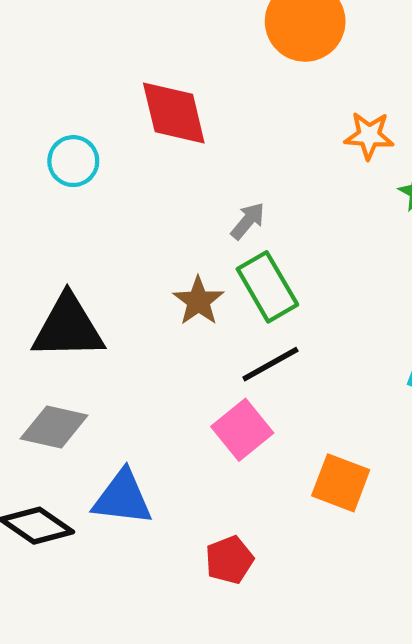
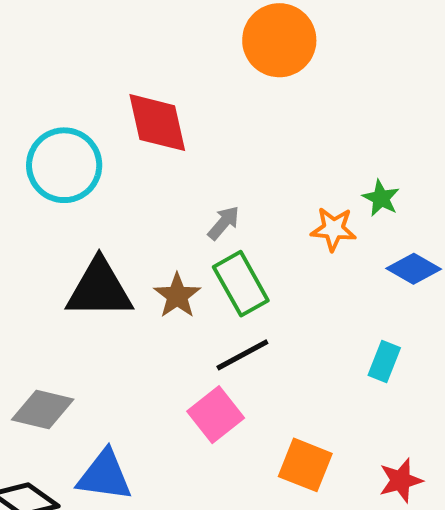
orange star: (369, 136) -> (333, 229), moved
cyan circle: (73, 161) -> (64, 165), size x1.6
black triangle: (68, 327) -> (99, 289), moved

